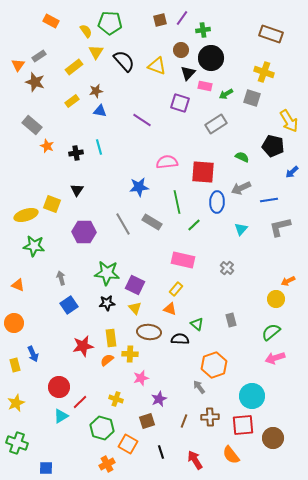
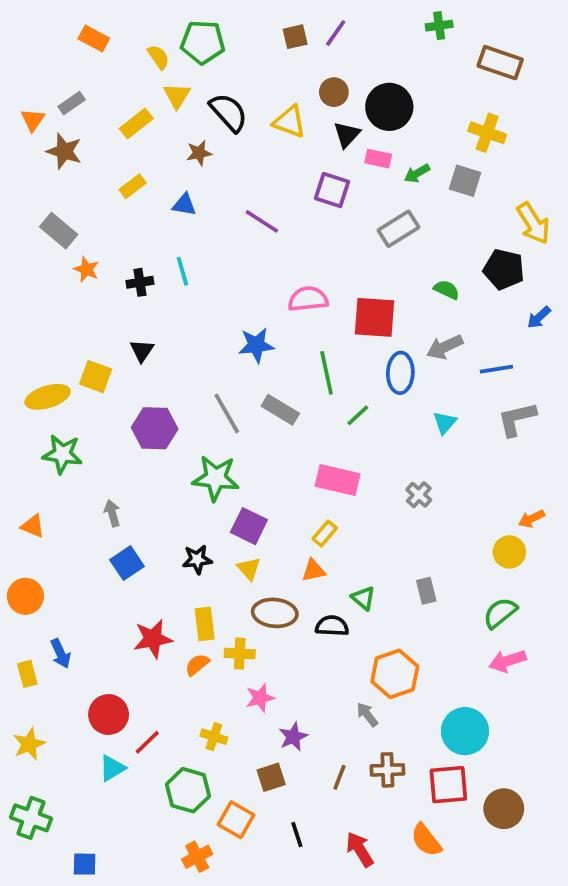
green cross: (203, 30) -> (439, 26), moved
brown star: (96, 91) -> (199, 153), moved
green star: (107, 273) -> (216, 478), moved
orange triangle: (170, 309) -> (314, 570), turned -32

